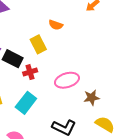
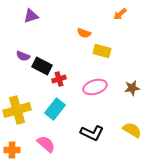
yellow rectangle: (38, 44) -> (102, 51), moved, turned -48
brown star: (92, 98) -> (132, 88), moved

